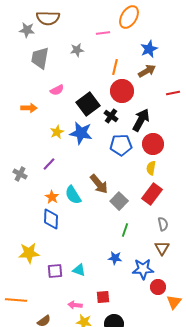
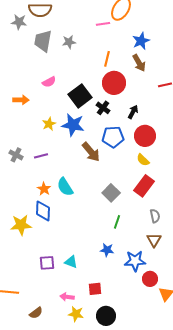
pink line: (103, 33) -> (103, 24), moved
gray trapezoid: (40, 58) -> (43, 41), moved
brown arrow: (147, 71) -> (139, 63), turned 90
black arrow: (141, 120) -> (133, 112), size x0.6
purple line: (49, 164) -> (41, 156), turned 32
yellow semicircle: (151, 168) -> (143, 160), turned -56
gray cross: (20, 174) -> (16, 155), moved
brown arrow: (99, 184) -> (91, 152), moved
yellow star: (29, 253) -> (21, 225), moved

